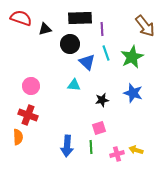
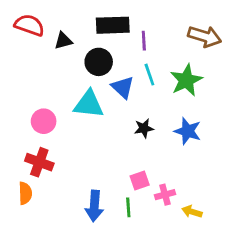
brown arrow: (145, 26) -> (205, 36), turned -35
cyan triangle: (74, 85) -> (89, 104), moved, size x1.6
black star: (102, 100) -> (144, 128), moved
pink cross: (117, 154) -> (165, 195), moved

